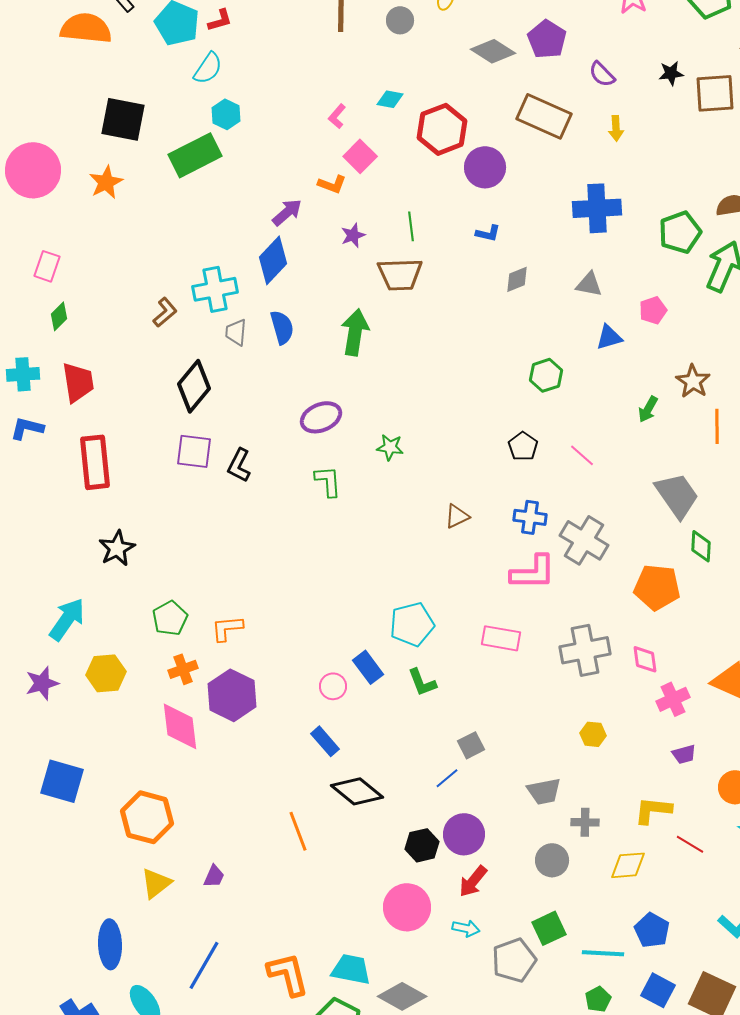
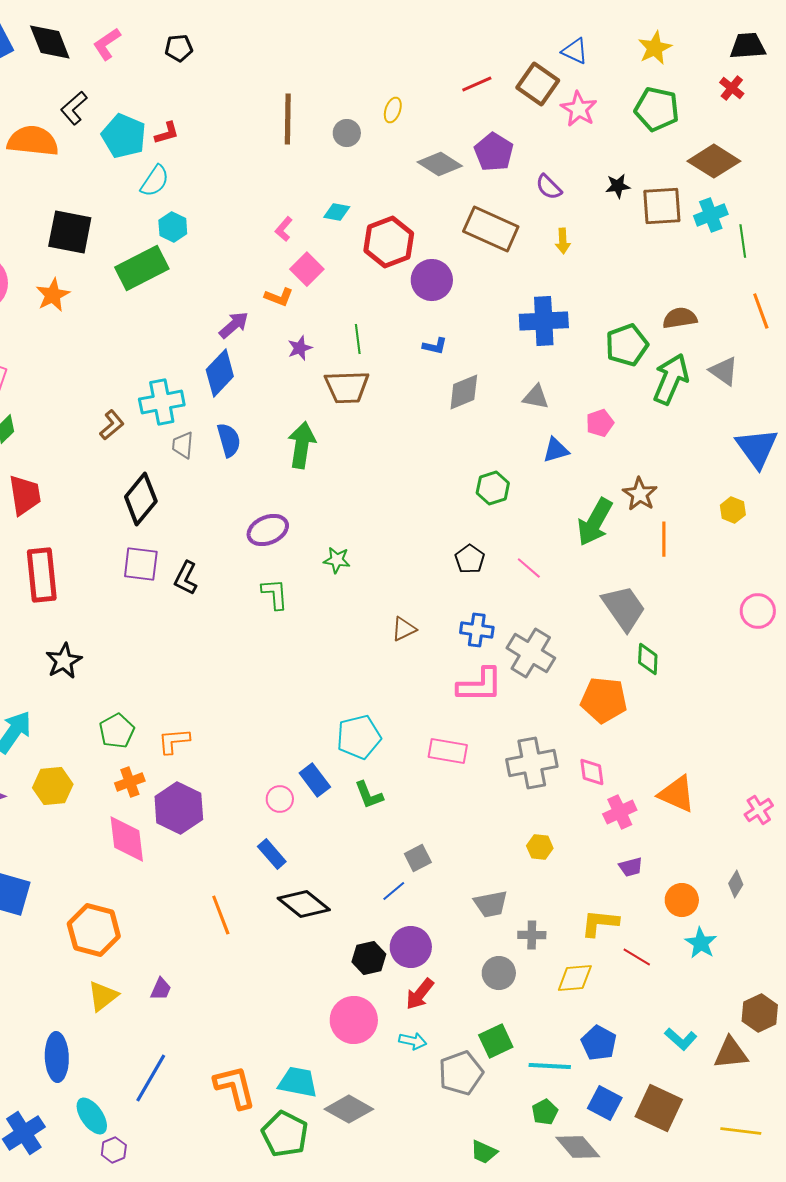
gray diamond: (517, 279) -> (464, 392), size x1.4
green arrow: (648, 409) -> (595, 522), size x1.8
orange line: (298, 831) -> (221, 915), moved

